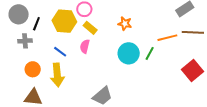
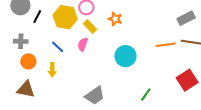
orange star: (125, 24) -> (115, 19), moved
gray cross: (25, 41) -> (21, 41), moved
green line: (150, 53) -> (146, 94), moved
yellow arrow: (57, 75) -> (52, 70), size x0.6

